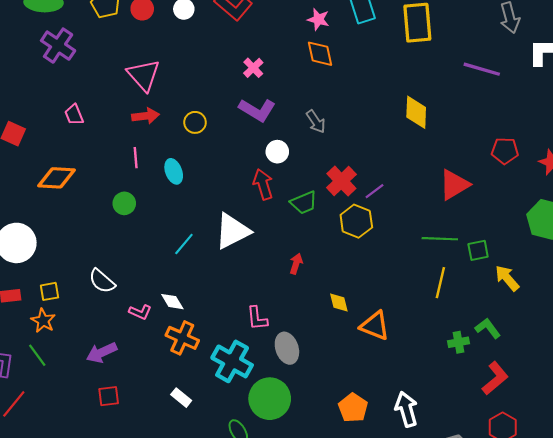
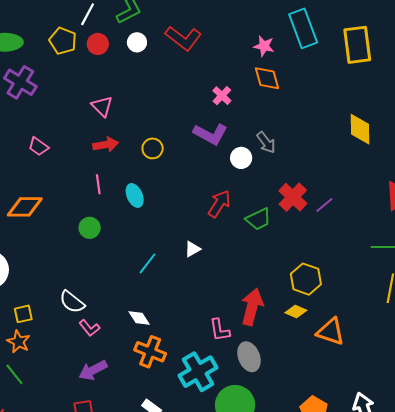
pink cross: (253, 68) -> (222, 96), moved
pink triangle: (144, 75) -> (102, 106), size x0.7
pink trapezoid: (74, 115) -> (38, 147), turned -30
white circle: (277, 152) -> (241, 158), moved
red arrow: (263, 184) -> (219, 204), turned 52
yellow hexagon: (356, 221) -> (306, 279), moved
white triangle: (232, 231) -> (192, 249), size x0.5
red arrow: (296, 264) -> (252, 307), moved, size x1.8
yellow diamond: (339, 303) -> (296, 312), turned -50
pink L-shape: (140, 312) -> (89, 328), moved, turned 30
purple arrow: (102, 353) -> (93, 370), moved
cyan cross: (232, 361) -> (198, 372), turned 33

